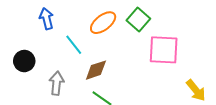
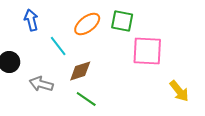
green square: (138, 20) -> (122, 21), turned -30
gray arrow: (57, 83) -> (41, 84), turned -80

